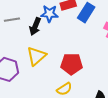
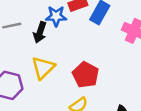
red pentagon: (72, 64) -> (86, 75), turned 30

